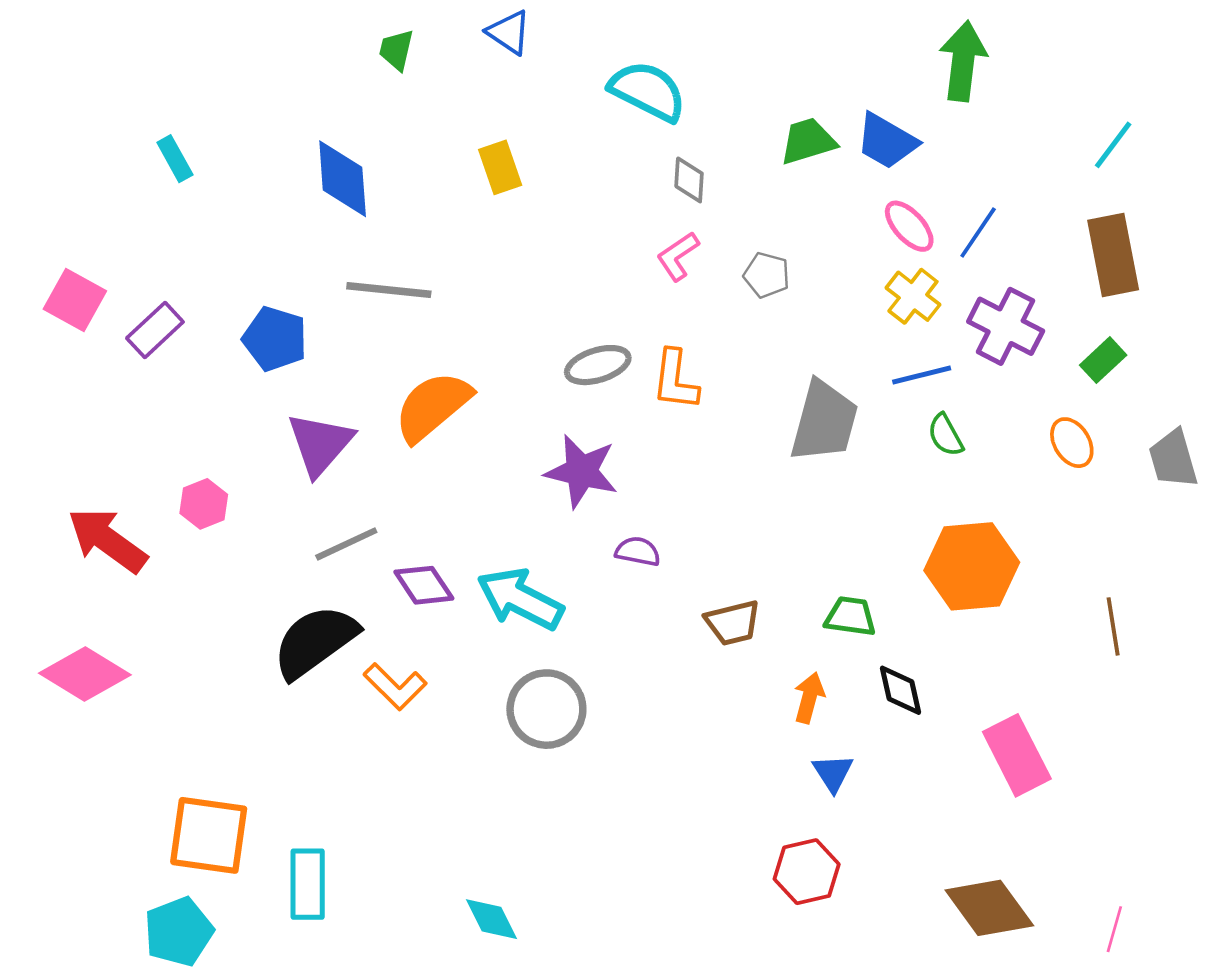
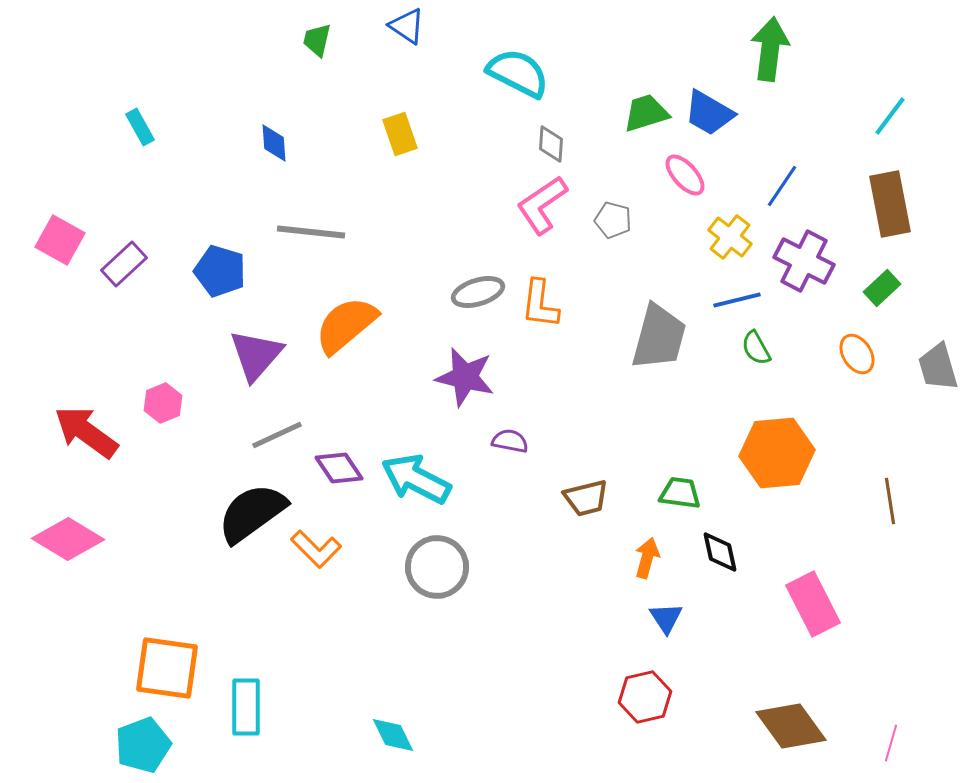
blue diamond: (343, 179) -> (274, 143), size x0.6
pink ellipse: (909, 226) -> (685, 175), moved
pink L-shape: (678, 256) -> (542, 205), size x1.5

